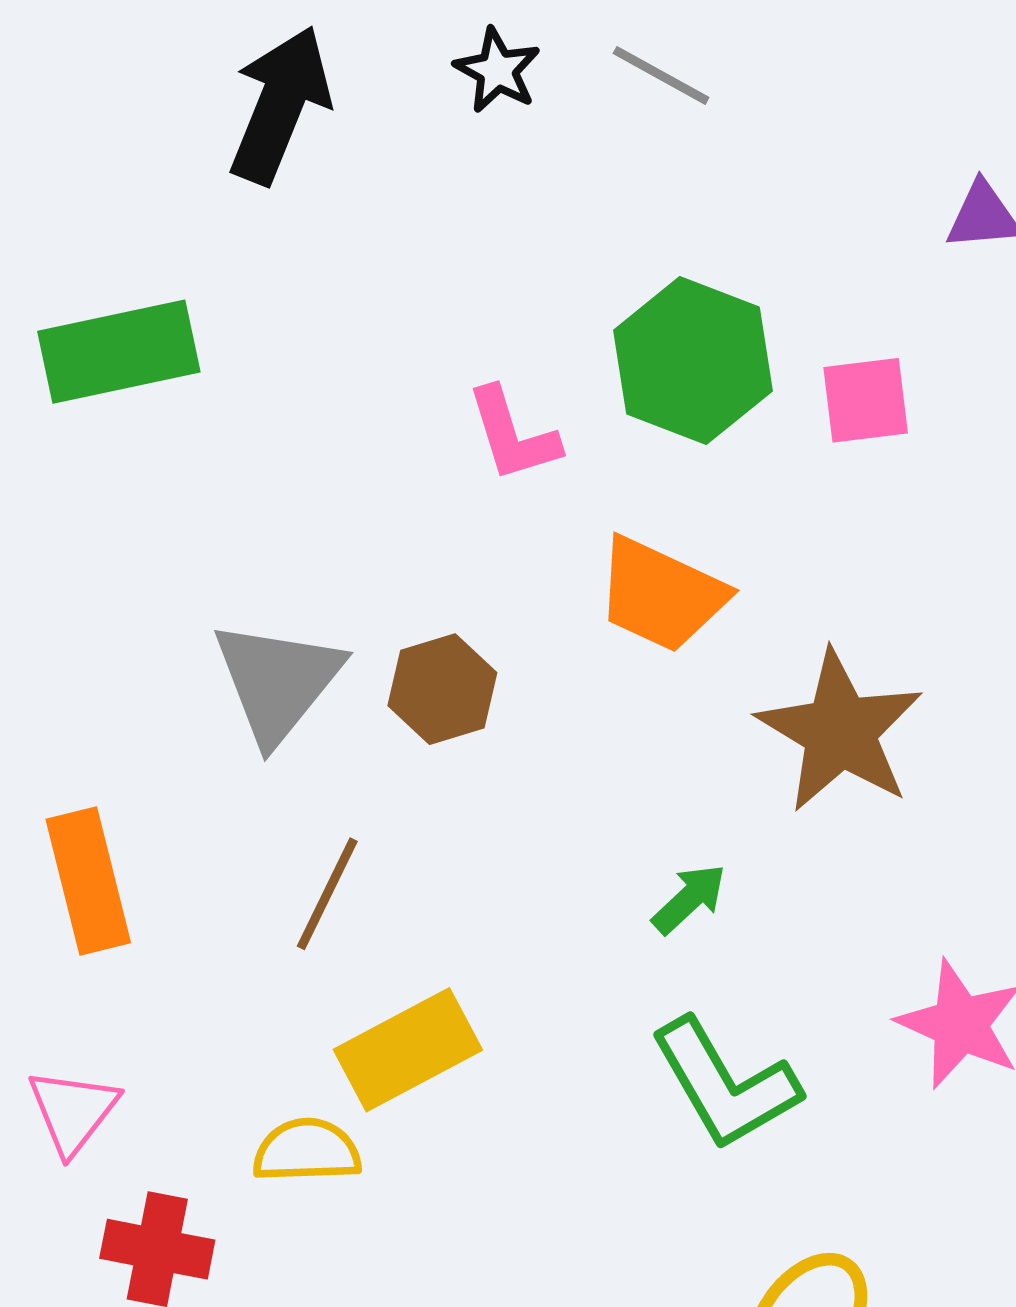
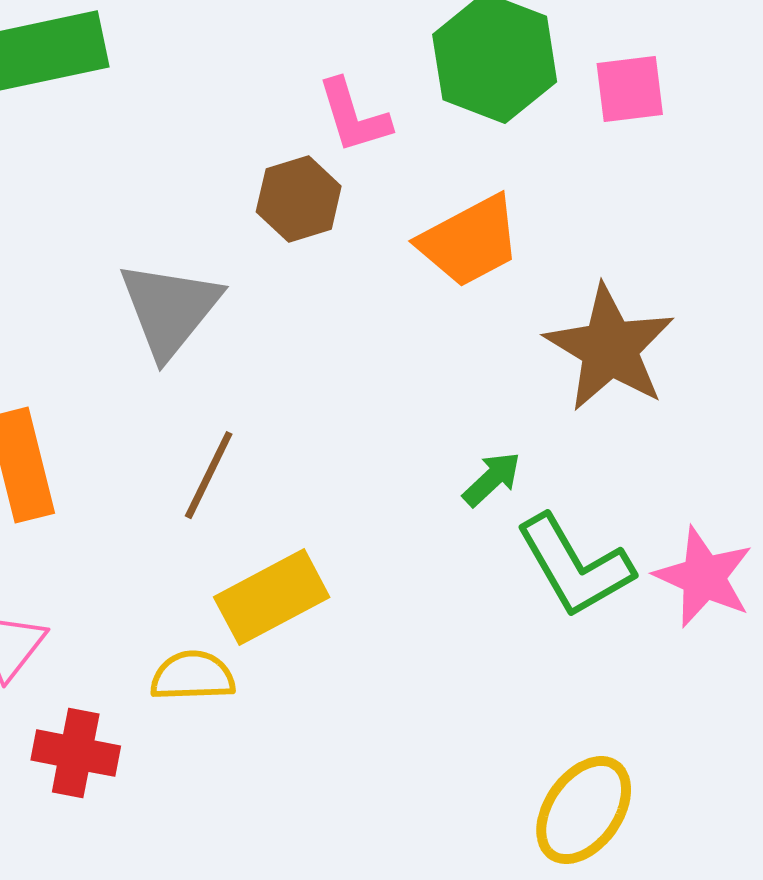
orange trapezoid: (661, 595) -> (470, 241), turned -53
brown hexagon: (442, 689) -> (299, 199), moved
green L-shape: (725, 1084) -> (575, 566), moved

